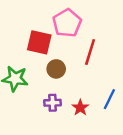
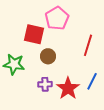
red line: (90, 52) -> (88, 45), moved
red star: (80, 108) -> (68, 88), size x1.6

